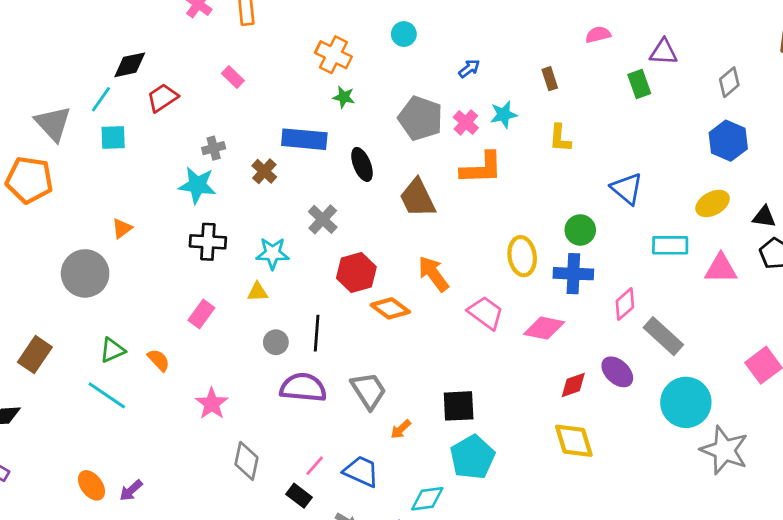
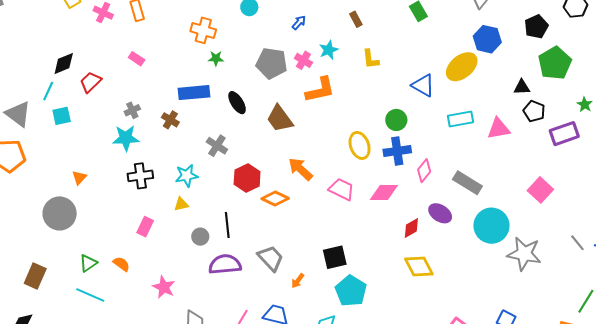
yellow ellipse: (713, 203) -> (462, 67), moved, size x1.4
pink diamond: (625, 304) -> (424, 171), moved

